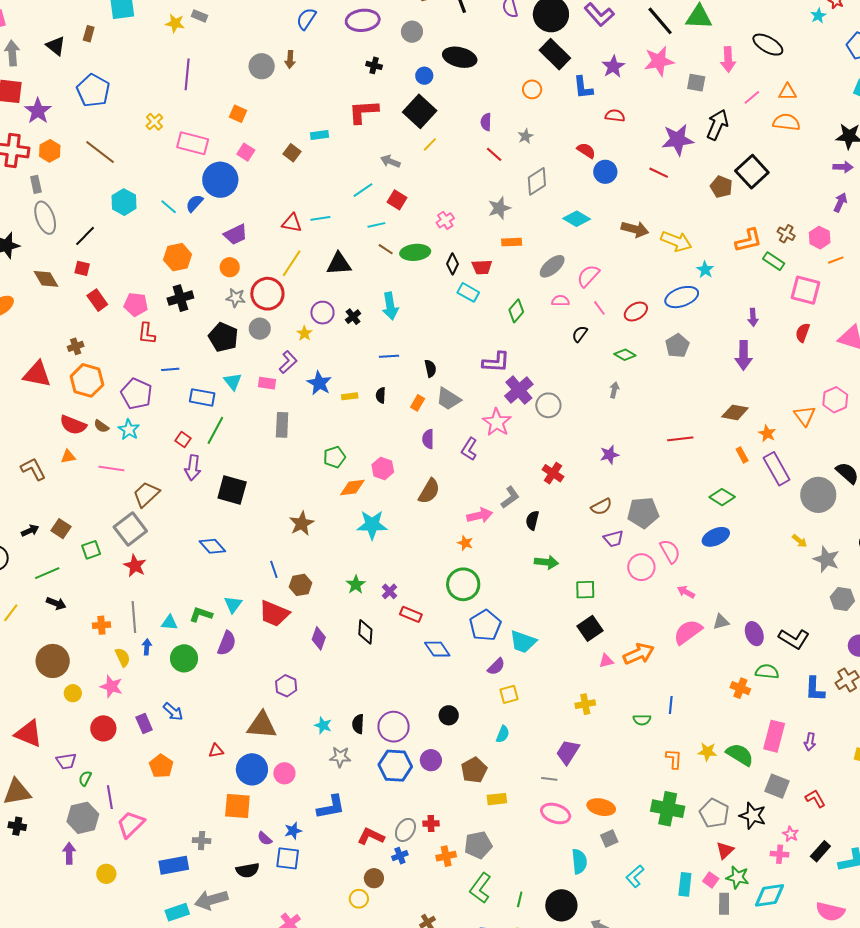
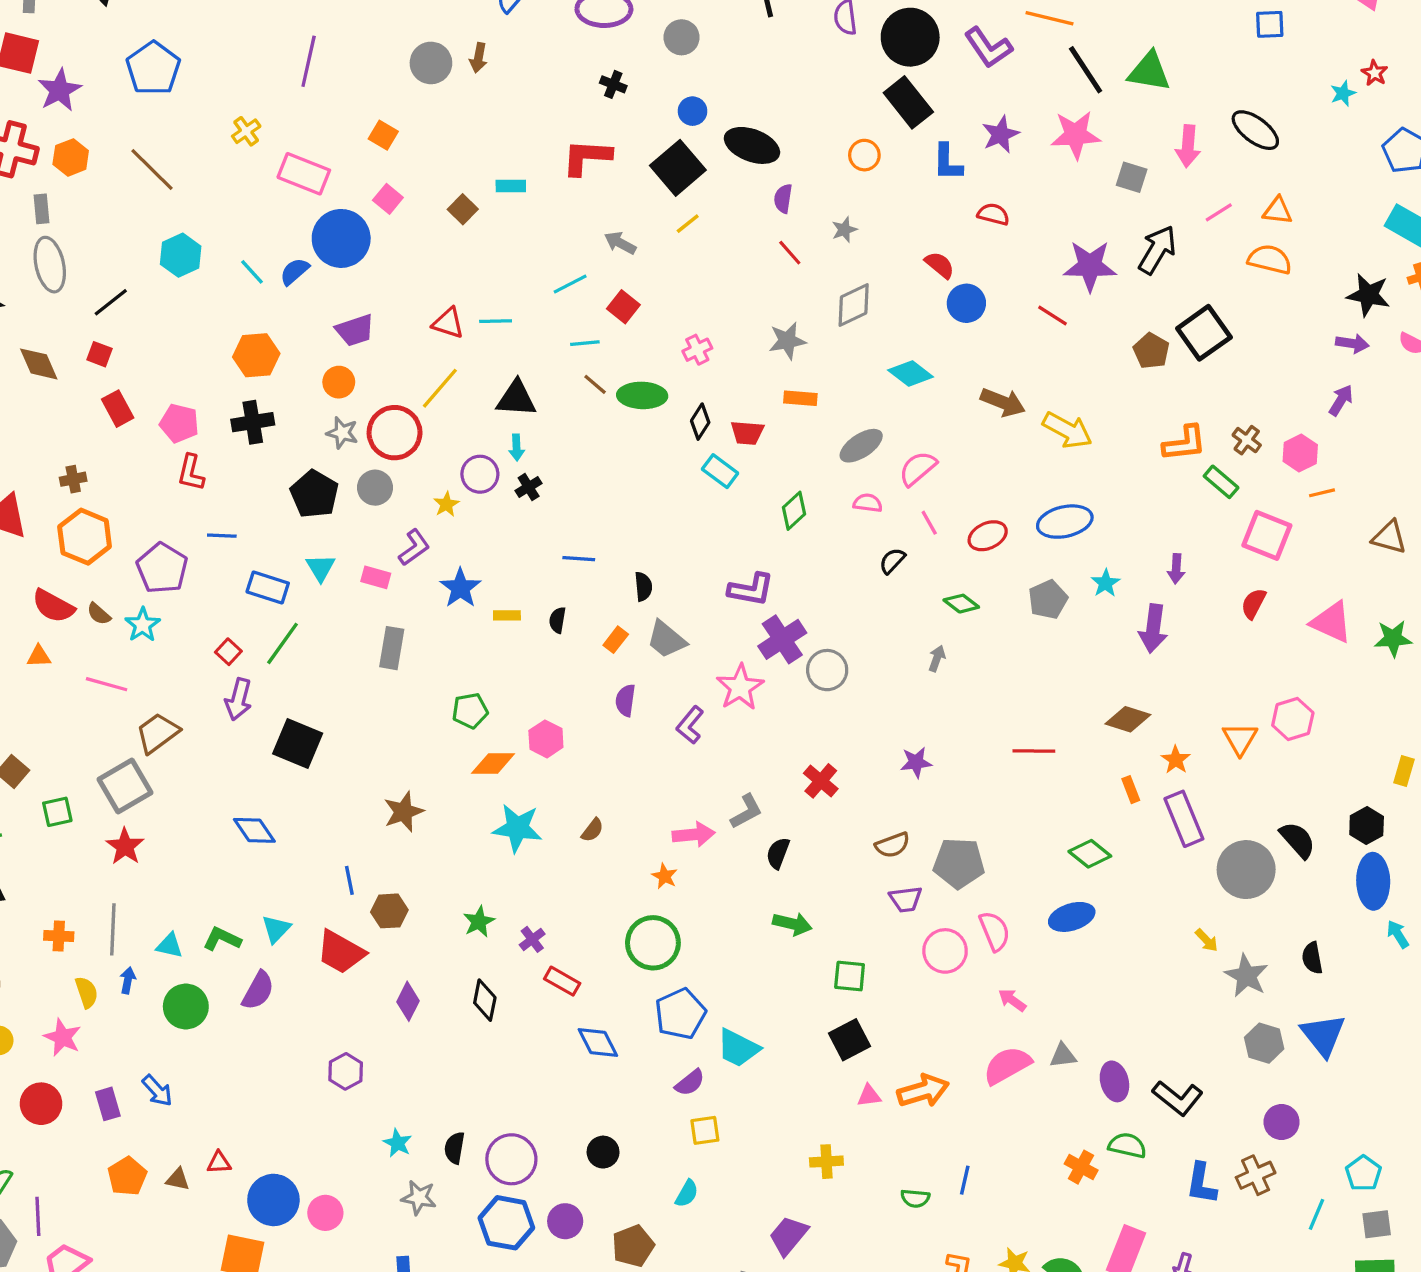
black ellipse: (460, 57) -> (752, 145), moved
cyan star: (705, 270) -> (1106, 583), moved
cyan arrow: (390, 306) -> (517, 447), moved, size x0.6
brown semicircle: (429, 491) -> (592, 830), moved, size x0.6
brown triangle: (262, 725) -> (178, 1179), moved, size x0.5

